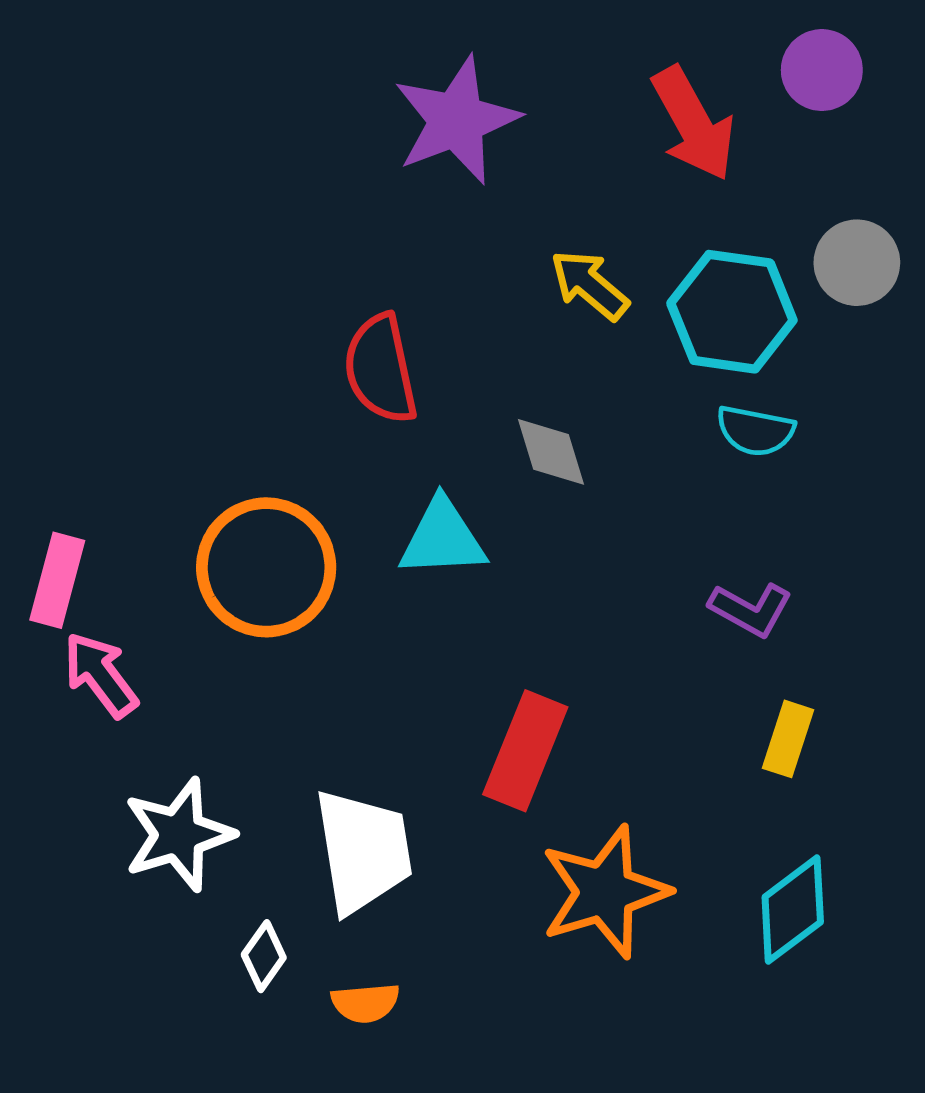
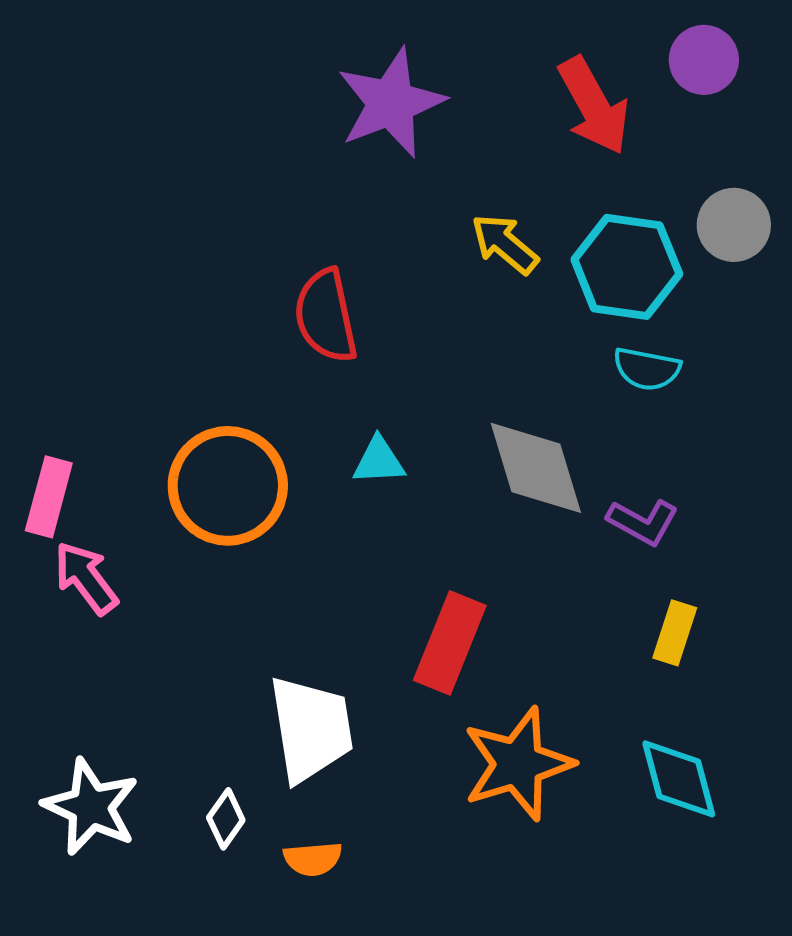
gray diamond: (551, 452) -> (536, 468), moved, size x1.6
cyan triangle: (442, 538) -> (379, 461), size x0.7
white star: (179, 835) -> (91, 807), moved, turned -30
cyan diamond: (793, 909) -> (679, 779), turned -68

